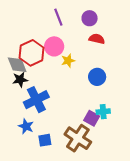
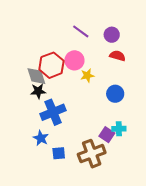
purple line: (58, 17) -> (81, 31), turned -36
brown cross: (78, 138) -> (92, 154), turned 32

